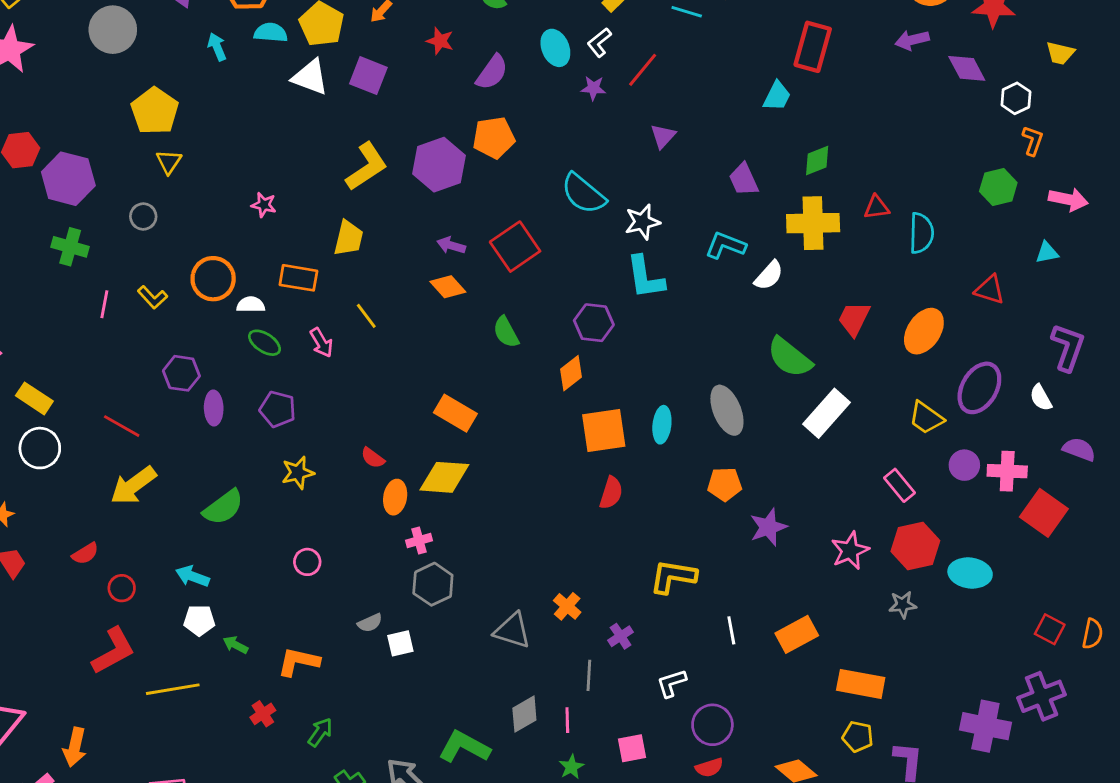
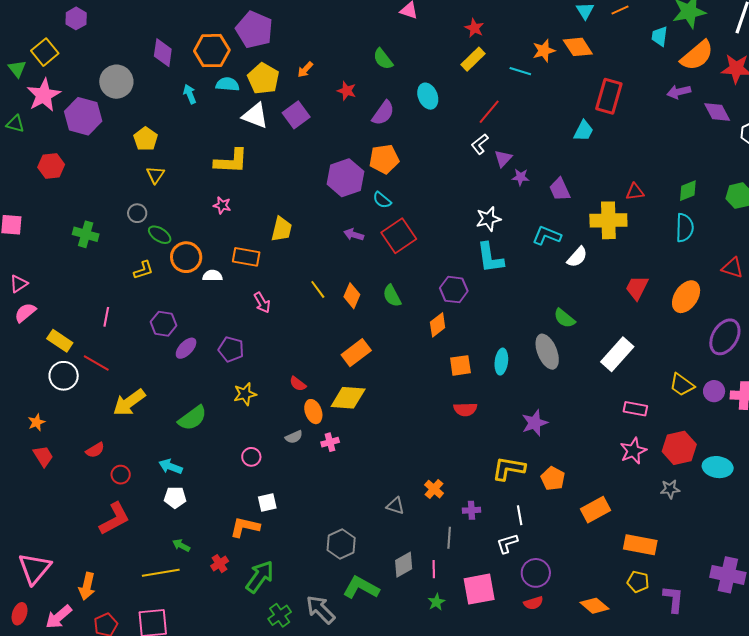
white L-shape: (599, 42) -> (480, 144), moved
purple square: (368, 76) -> (296, 115), turned 32
purple star: (593, 88) -> (521, 177), moved
yellow pentagon: (155, 111) -> (146, 139), size x0.7
green diamond: (817, 160) -> (688, 191), moved
yellow L-shape: (367, 167) -> (231, 161), moved, turned 36
purple hexagon: (68, 179) -> (83, 116), moved
cyan semicircle: (583, 194) -> (382, 200), moved, size x0.6
red triangle: (877, 207) -> (635, 192), moved
orange diamond: (448, 287) -> (352, 296), moved, turned 65
yellow L-shape: (152, 297) -> (143, 270), turned -65
pink line: (104, 304) -> (106, 317), moved
yellow line: (366, 316) -> (318, 289), moved
green ellipse: (265, 343) -> (160, 235), moved
green semicircle: (790, 357) -> (564, 318), moved, size x0.7
purple ellipse: (214, 408) -> (186, 348), turned 45
orange rectangle: (455, 413) -> (356, 353), turned -68
yellow trapezoid: (926, 418) -> (682, 385), moved
red line: (122, 426) -> (96, 363), moved
orange square: (604, 430) -> (460, 365), size x0.7
orange pentagon: (725, 484) -> (553, 479), moved, turned 30
pink rectangle: (900, 485) -> (635, 409), moved, turned -40
red semicircle: (611, 493) -> (465, 409), turned 70
orange ellipse: (395, 497) -> (313, 412), turned -30
purple star: (768, 527) -> (535, 423), moved
gray hexagon: (433, 584) -> (341, 544), moved
gray semicircle: (370, 623) -> (294, 437), moved
gray triangle: (512, 630) -> (395, 506), size x0.7
white line: (731, 630) -> (520, 515), moved
purple cross: (621, 636) -> (471, 510), turned 30
white square: (400, 643) -> (267, 503), moved
green arrow: (235, 645) -> (181, 545), moved
yellow line: (173, 689) -> (161, 573), moved
green arrow: (320, 732) -> (260, 577), size x1.6
pink square: (632, 748) -> (479, 589), size x1.6

